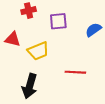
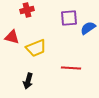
purple square: (58, 21) -> (69, 18), moved
black arrow: (30, 86) -> (28, 81), size x0.7

